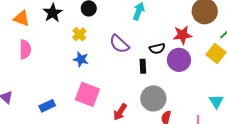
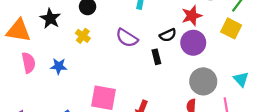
orange triangle: (22, 18) -> (19, 31), size x1.4
blue star: (81, 59) -> (59, 66), moved
gray circle: (153, 98) -> (203, 81), moved

